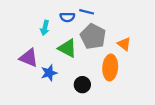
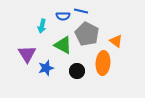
purple triangle: (29, 58) -> (27, 54), turned 36
black circle: (82, 85) -> (77, 71), moved

